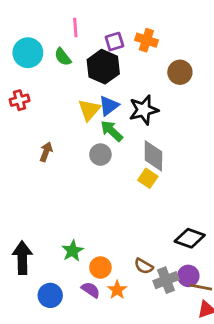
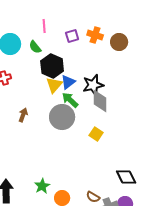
black hexagon: (103, 67) -> (52, 66), moved
brown circle: (180, 72) -> (119, 42), moved
gray circle: (100, 155) -> (62, 117), size x1.6
gray diamond: (153, 156) -> (100, 101), moved
black diamond: (190, 238) -> (126, 177), turned 45

